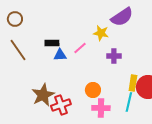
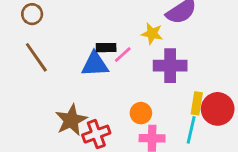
black rectangle: (52, 43) -> (106, 48), moved
blue triangle: (60, 55) -> (95, 64), size x1.5
purple cross: (114, 56) -> (170, 66), size x1.6

